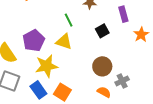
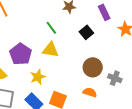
yellow star: (47, 66) -> (38, 77), size x0.7
gray cross: (122, 81) -> (115, 78), turned -32
orange semicircle: (104, 92) -> (90, 92), moved

